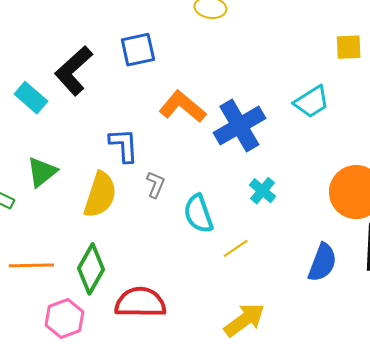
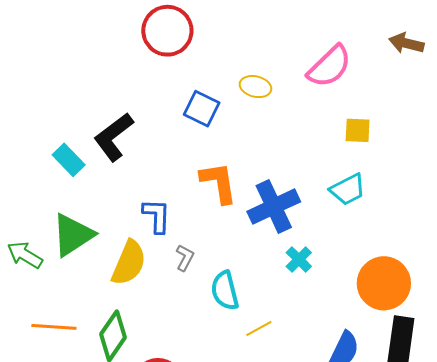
yellow square: (349, 47) -> (358, 130), moved
blue square: (138, 50) -> (202, 109), moved, turned 33
orange L-shape: (182, 107) -> (219, 183), turned 36
green triangle: (42, 172) -> (73, 235), size x1.4
cyan cross: (263, 191) -> (299, 259), moved

